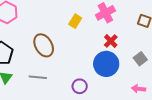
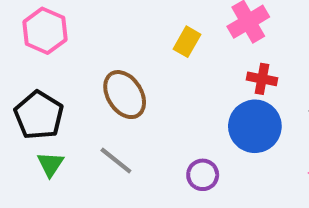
red cross: (111, 41) -> (262, 79), turned -32
gray line: (38, 77) -> (116, 161), turned 36

